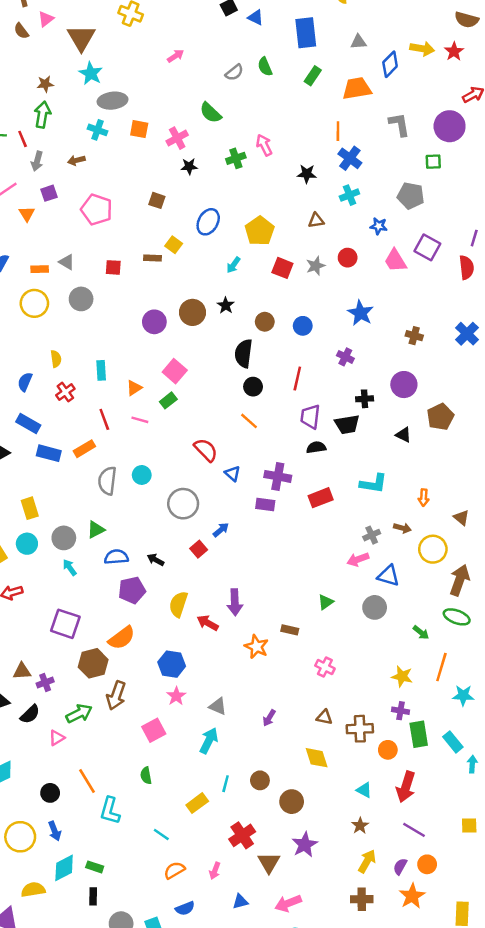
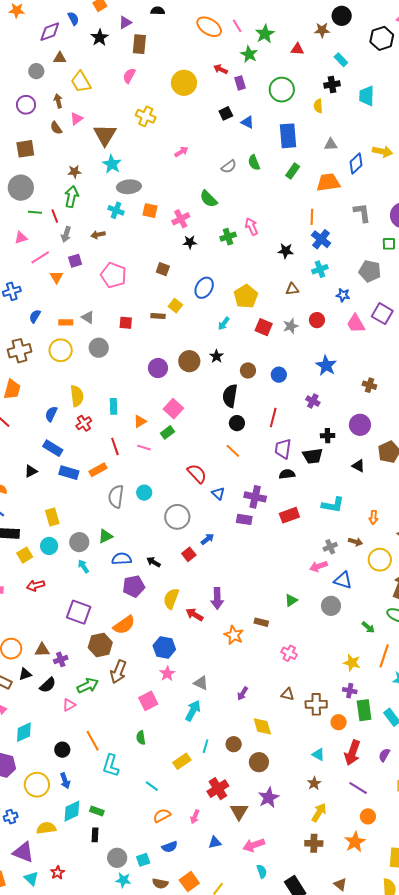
yellow semicircle: (56, 359) -> (77, 396), size x1.5
yellow diamond: (317, 758) -> (262, 726), moved
purple semicircle: (400, 866) -> (384, 755), moved

